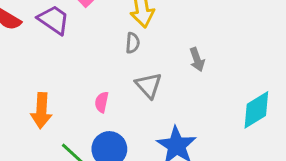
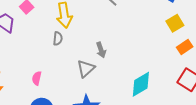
gray triangle: (149, 85) -> (86, 69), moved, turned 30

